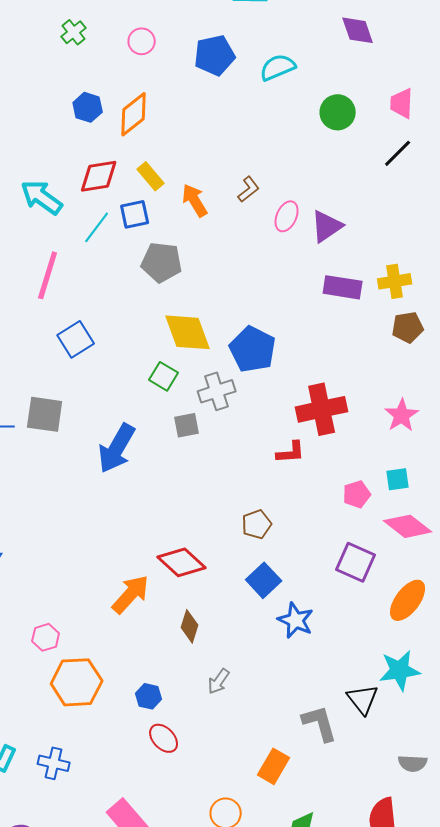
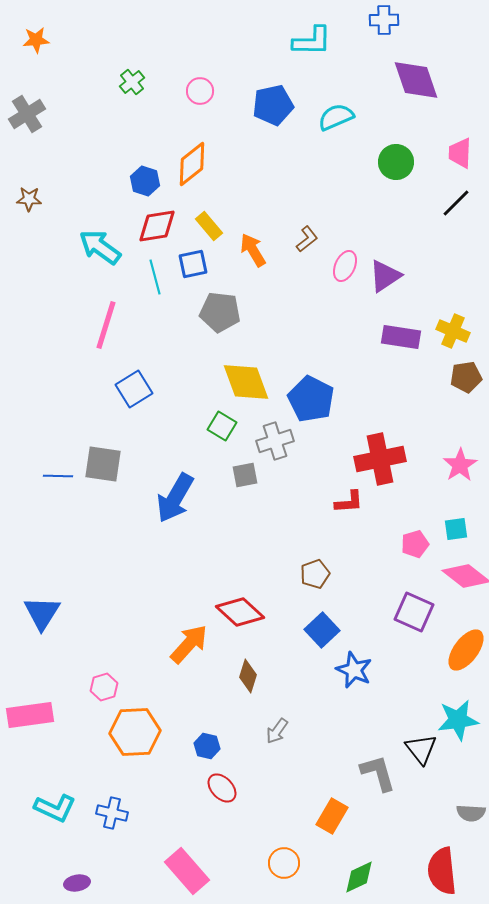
purple diamond: (358, 30) -> (416, 80), size x1.4
blue hexagon: (88, 107) -> (145, 181), moved
cyan line: (97, 227) -> (155, 277), turned -52
yellow cross: (395, 281) -> (453, 331), turned 32

